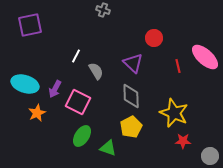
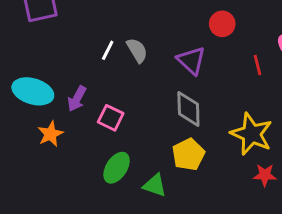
gray semicircle: (96, 71) -> (137, 50), moved
pink square: (78, 102) -> (111, 118), size x0.7

